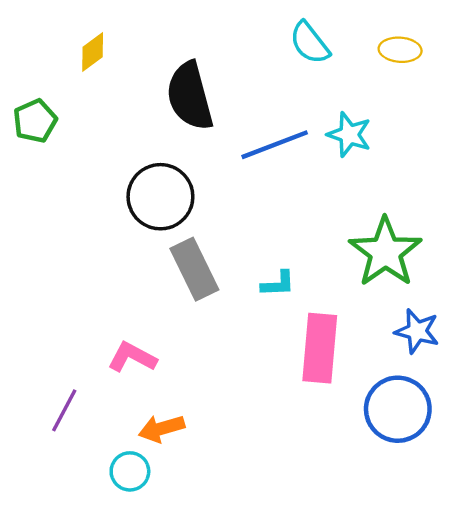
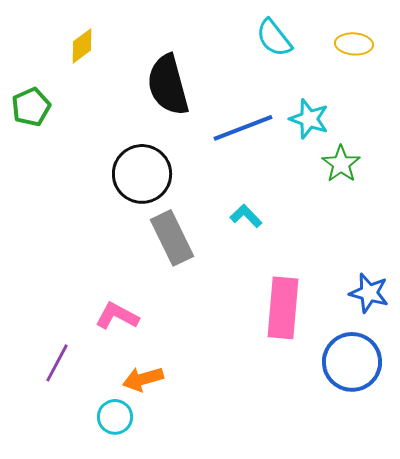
green star: (385, 252) -> (341, 164), moved, size x0.6
cyan L-shape: (278, 284) -> (246, 216), moved, turned -132

